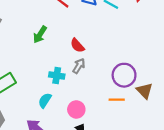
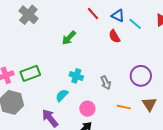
red semicircle: (77, 45) -> (114, 36), moved
gray arrow: (79, 66) -> (106, 83), moved, turned 112
purple circle: (124, 75) -> (141, 76), moved

